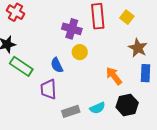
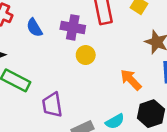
blue semicircle: (57, 65) -> (34, 28), moved

